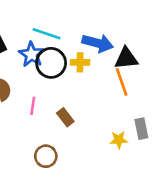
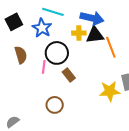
black triangle: (126, 58) -> (95, 35), moved
black circle: (51, 63) -> (57, 53), moved
yellow star: (119, 140) -> (110, 91), size x1.5

